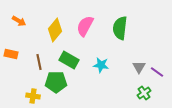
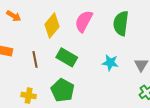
cyan star: (101, 65) -> (110, 63), moved
green pentagon: (56, 82) -> (63, 90), moved, turned 30

